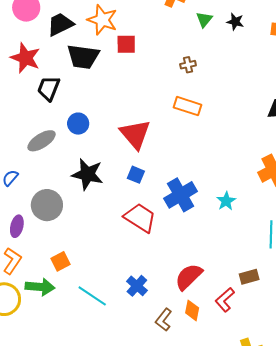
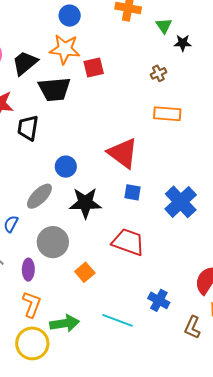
black star: (235, 22) -> (183, 43), moved
blue circle: (78, 124) -> (66, 167), moved
gray ellipse: (42, 141) -> (39, 196), moved
red trapezoid: (140, 218) -> (128, 242), moved
orange square: (61, 261) -> (85, 272), moved

